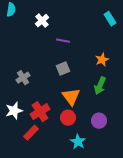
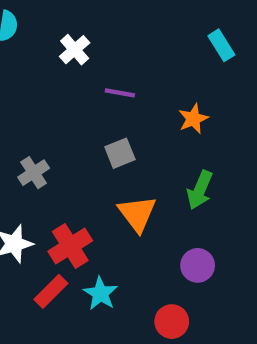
orange star: (102, 60) -> (193, 119), moved
red circle: (68, 118) -> (172, 322), moved
cyan star: (78, 142) -> (100, 293), moved

